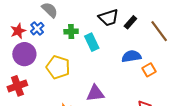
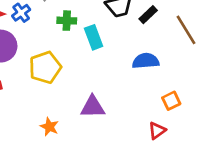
yellow pentagon: (58, 67) -> (45, 67), turned 30
orange square: (149, 70) -> (171, 101), moved

